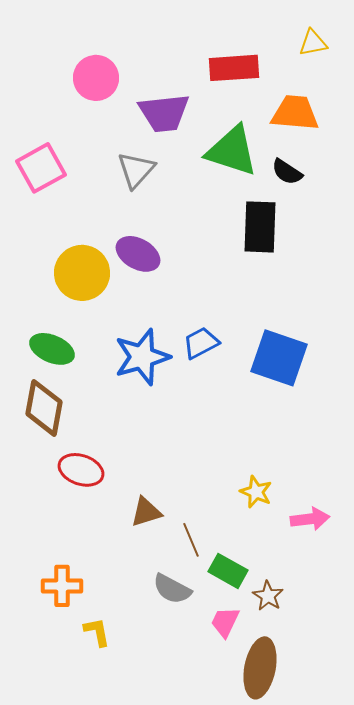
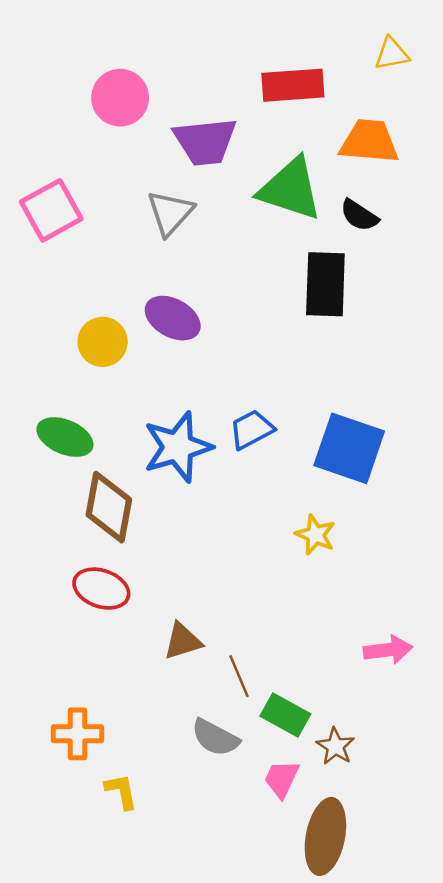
yellow circle: (82, 273) -> (103, 342), size x0.7
brown diamond: (44, 408) -> (109, 507), moved
yellow star: (256, 492) -> (315, 535), moved

